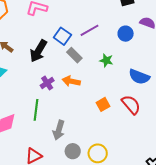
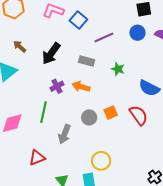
blue circle: (126, 34) -> (137, 33), moved
blue square: (62, 36) -> (78, 20), moved
gray rectangle: (74, 55) -> (87, 61), turned -35
gray circle: (73, 151) -> (89, 117), moved

